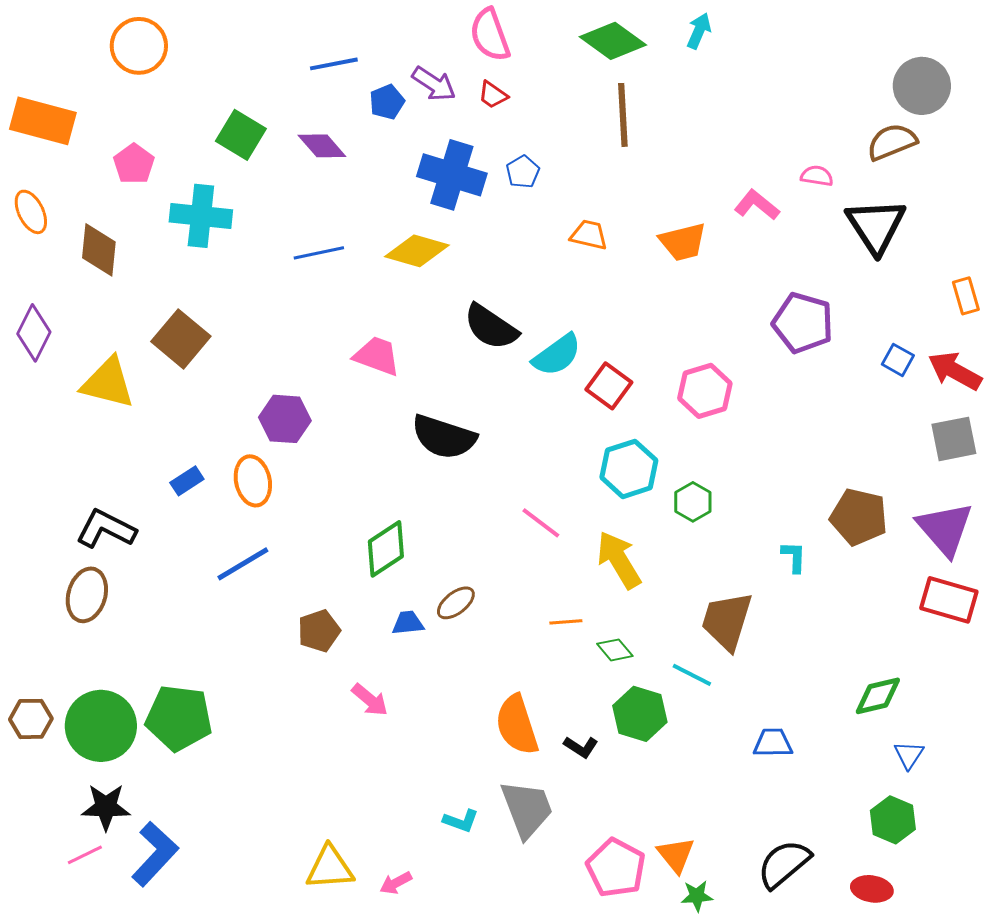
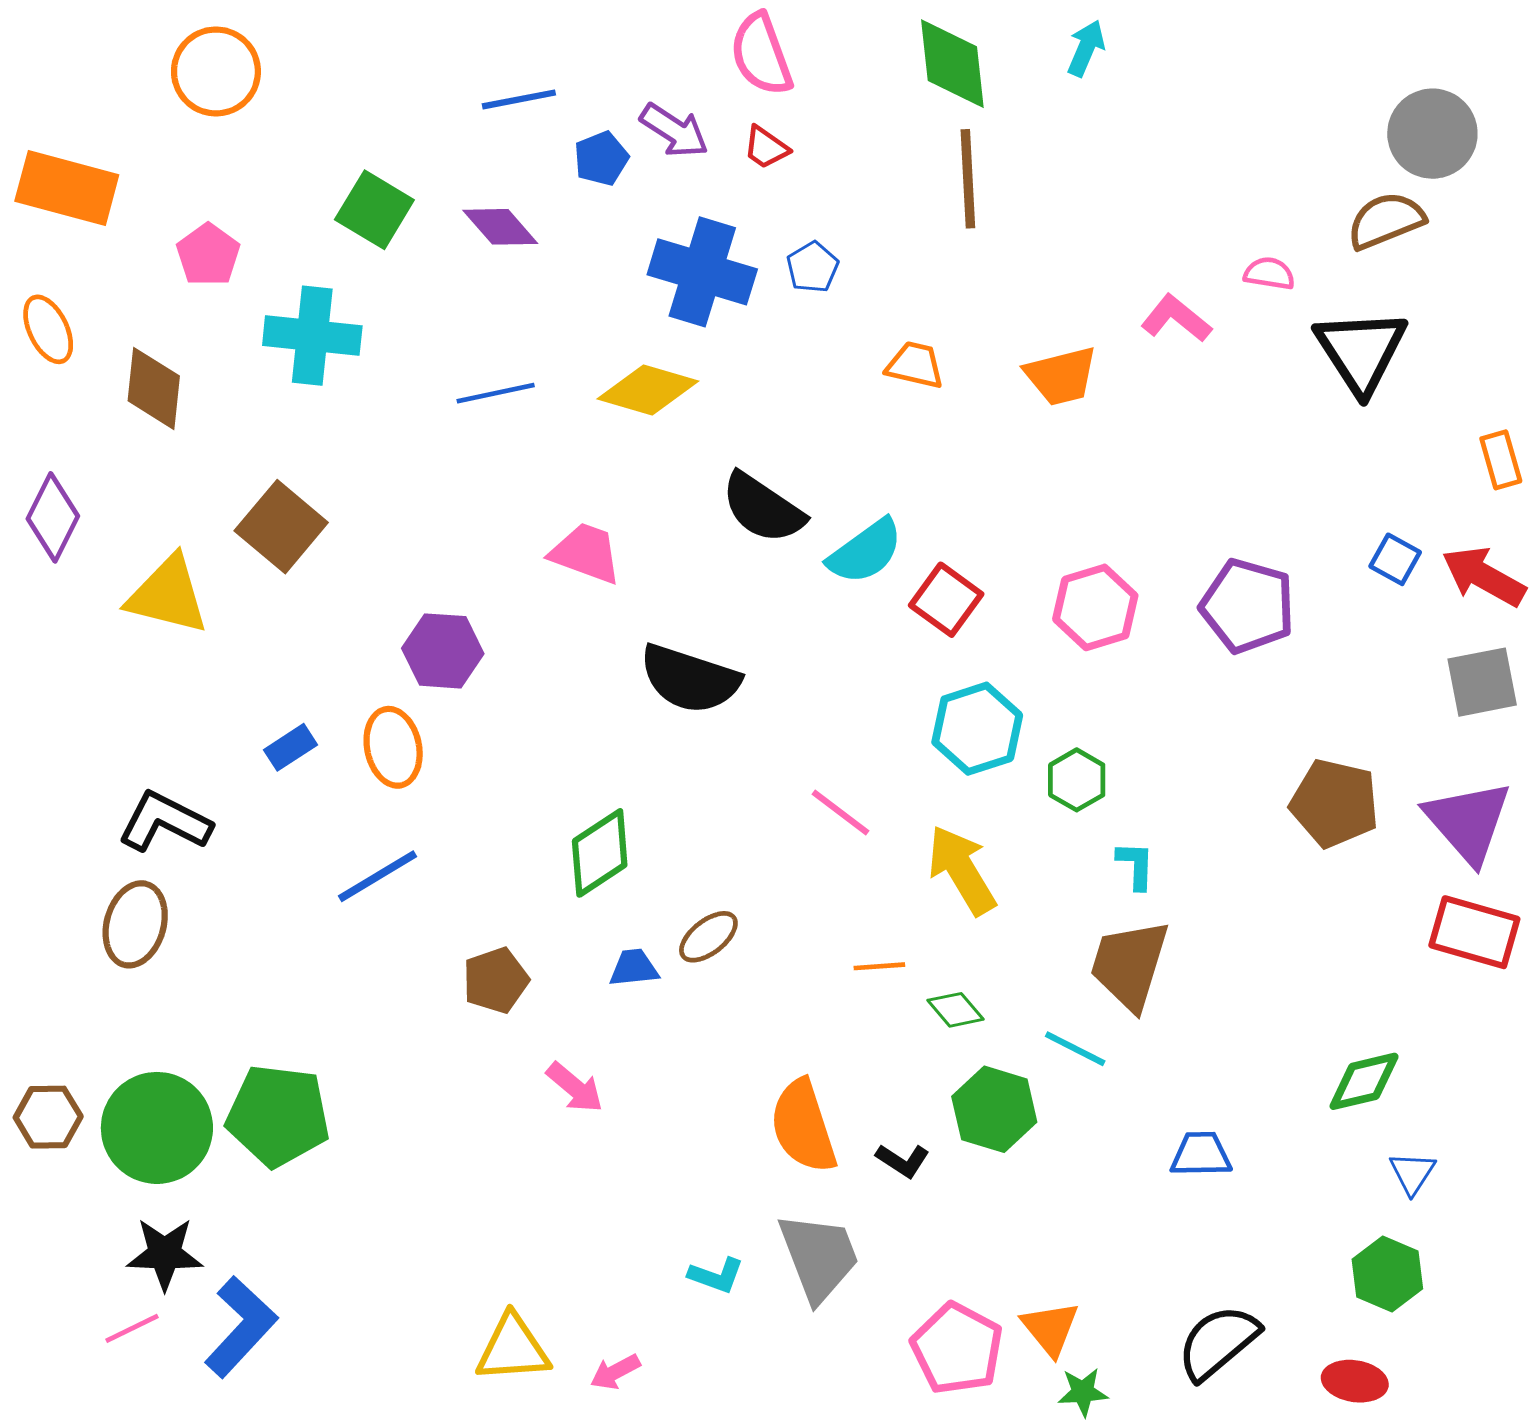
green diamond: (613, 41) -> (952, 64), turned 48
purple pentagon: (803, 323) -> (1248, 606), moved
cyan L-shape: (794, 557) -> (1136, 865), moved

